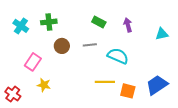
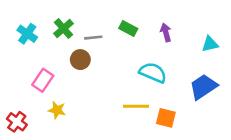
green cross: (49, 22) -> (63, 28), turned -35
gray line: (90, 45) -> (93, 38), moved
blue trapezoid: (157, 85) -> (203, 87), moved

